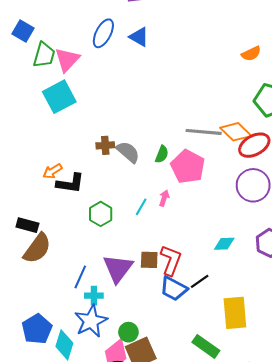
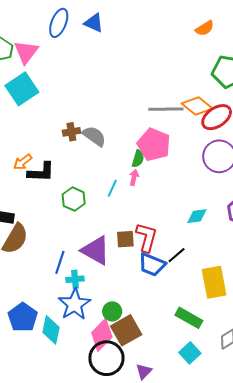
green semicircle: (162, 154) -> (138, 159), moved
purple triangle: (118, 268) -> (96, 250), turned -32

